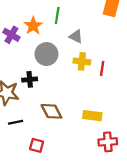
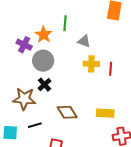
gray circle: (46, 54) -> (43, 61), moved
black cross: (30, 79) -> (44, 85), turned -32

